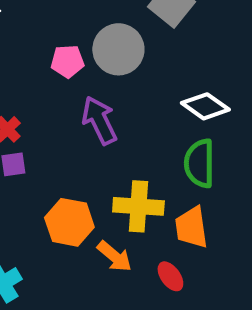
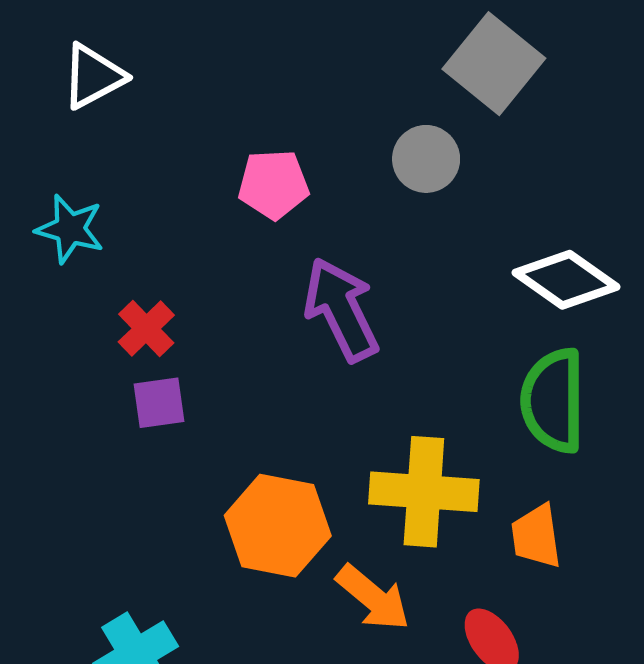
gray circle: (118, 49) -> (426, 159), moved, size x0.6
orange trapezoid: (191, 227) -> (536, 536), size x0.7

